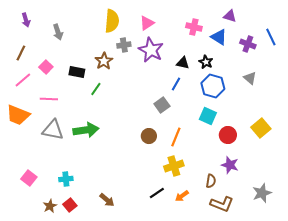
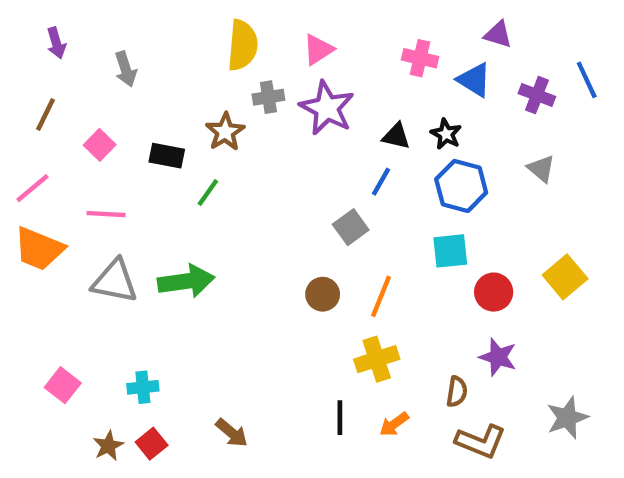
pink line: (23, 80) -> (32, 188), moved
cyan square: (208, 116) -> (450, 251), turned -30
black line: (157, 193) -> (340, 418), turned -56

